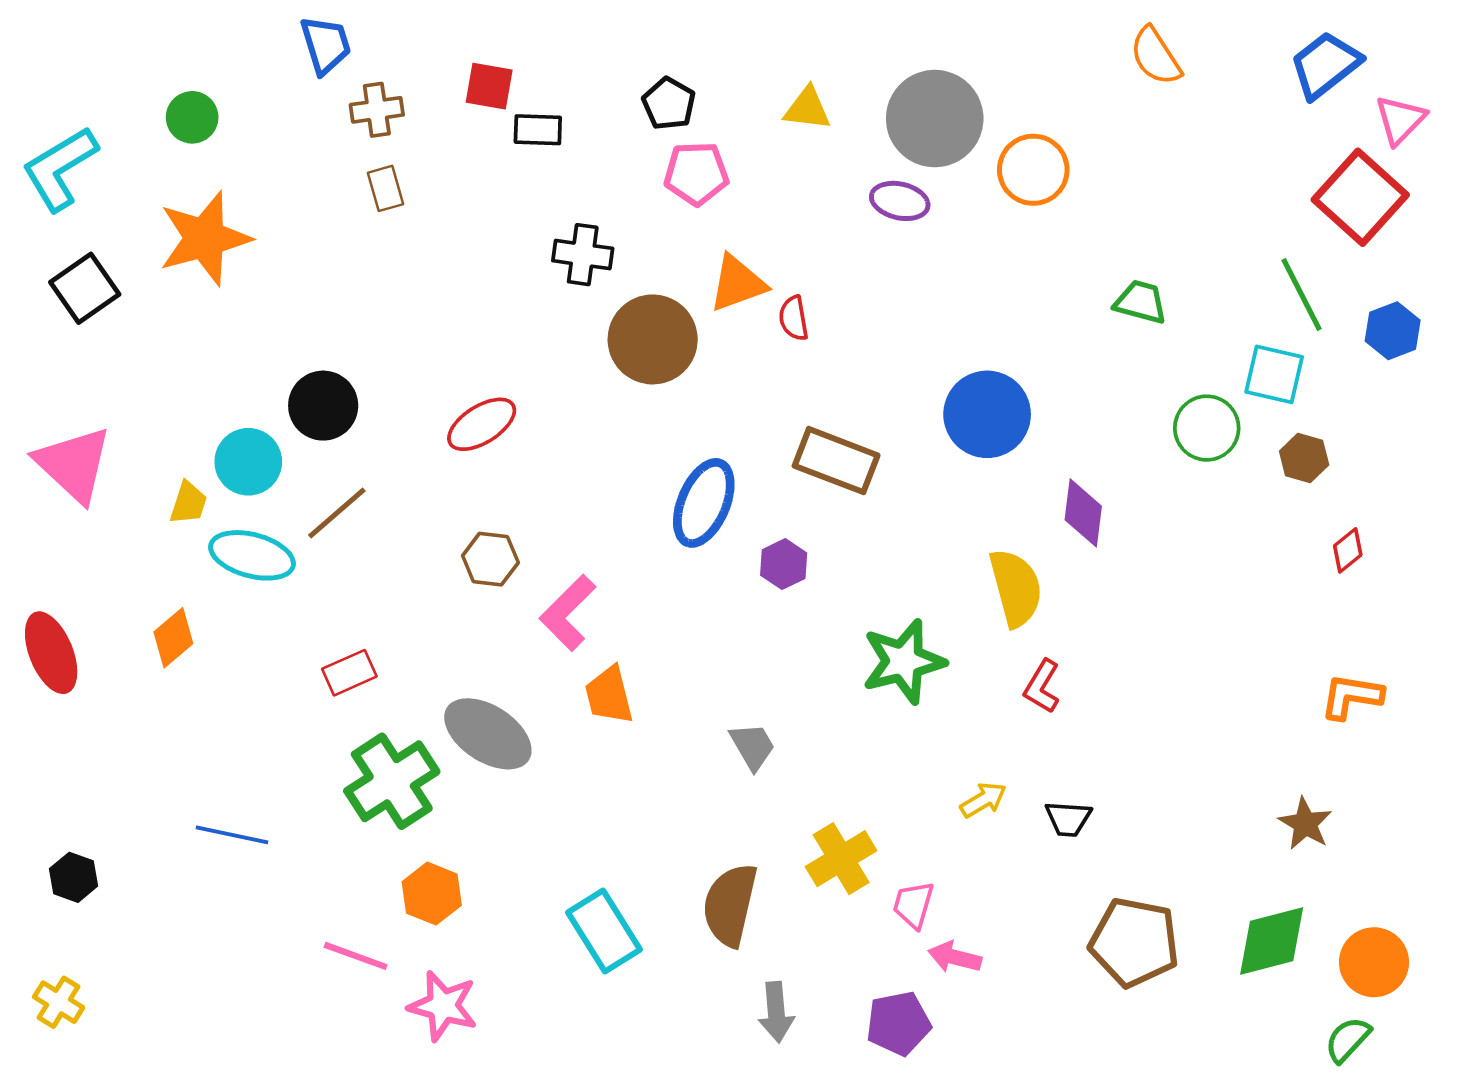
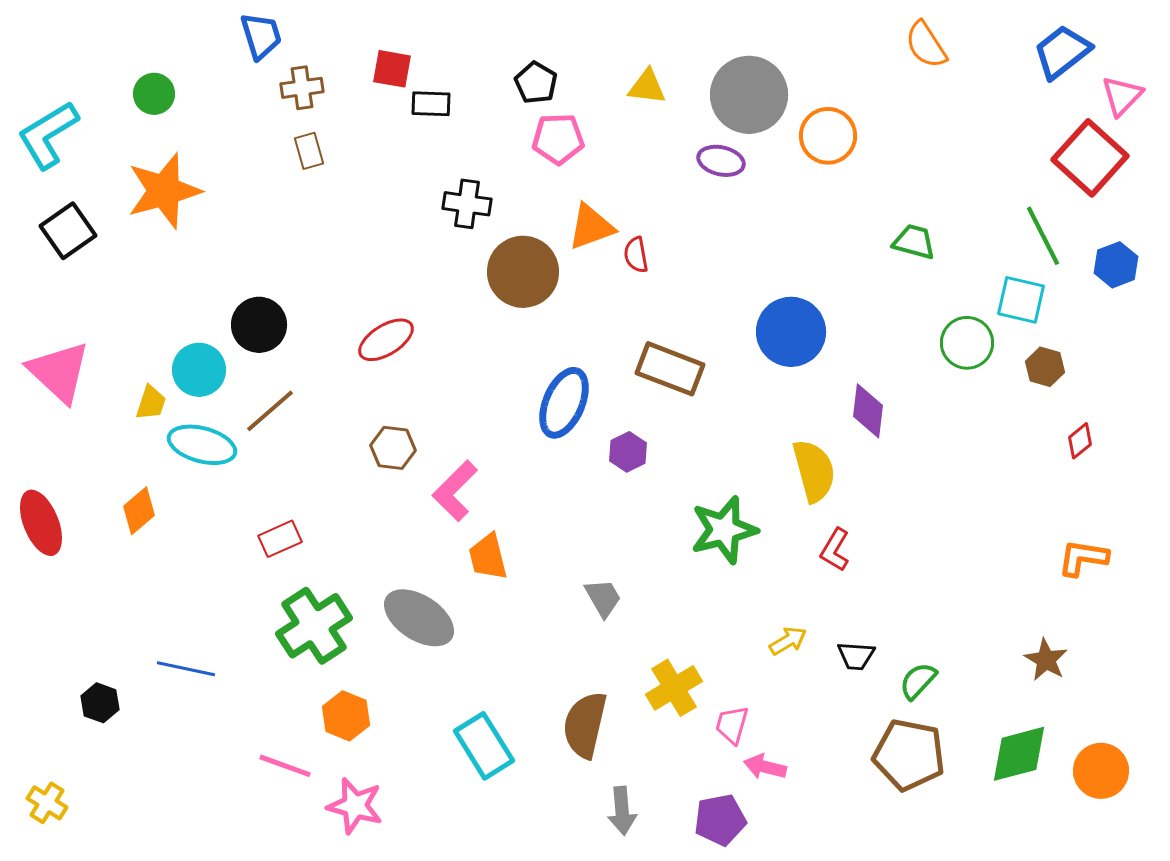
gray ellipse: (488, 734) -> (419, 618), moved
black hexagon: (74, 877) -> (100, 703), moved
green semicircle: (1348, 1040) -> (918, 681), moved

